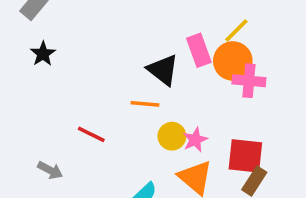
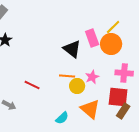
pink cross: (249, 81) -> (124, 73), moved
orange line: (145, 104) -> (67, 76), moved
pink star: (195, 140) -> (92, 77), moved

